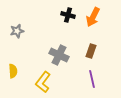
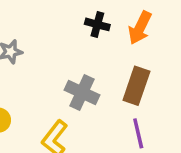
brown rectangle: (91, 51) -> (136, 86), size x1.5

